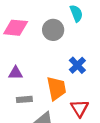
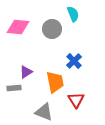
purple triangle: (16, 73) -> (26, 72), moved, turned -32
gray rectangle: (24, 99) -> (14, 88), moved

